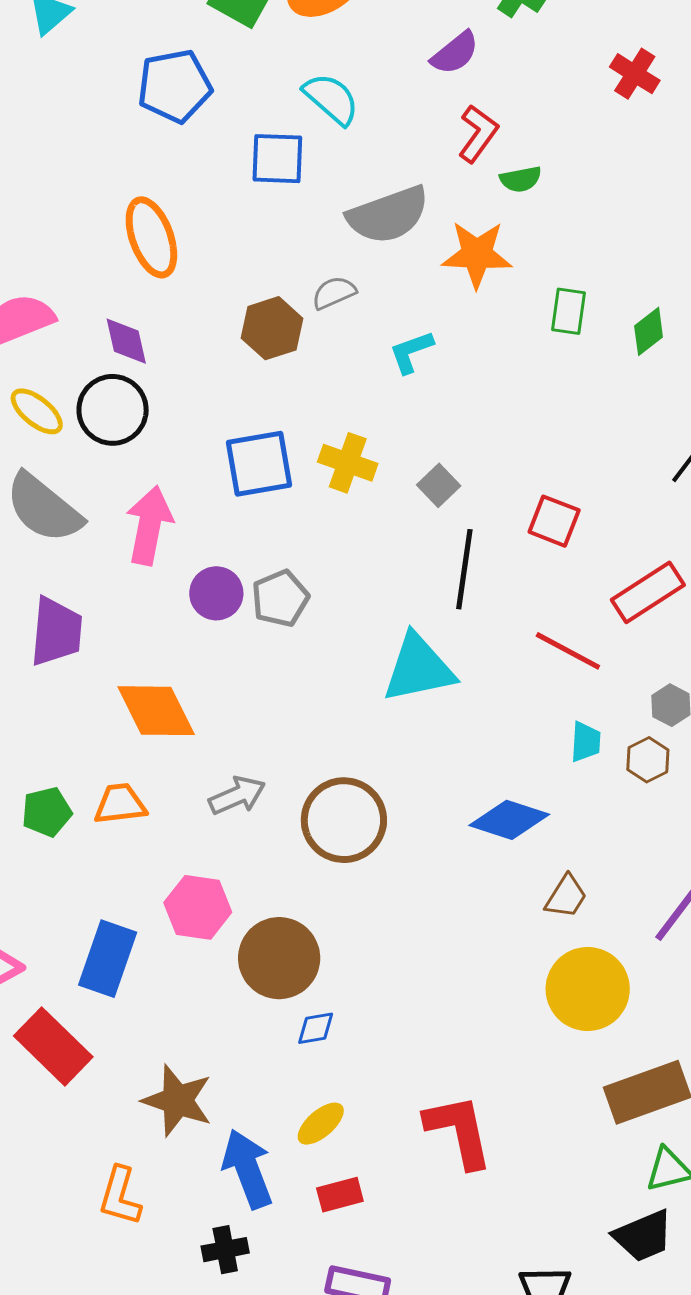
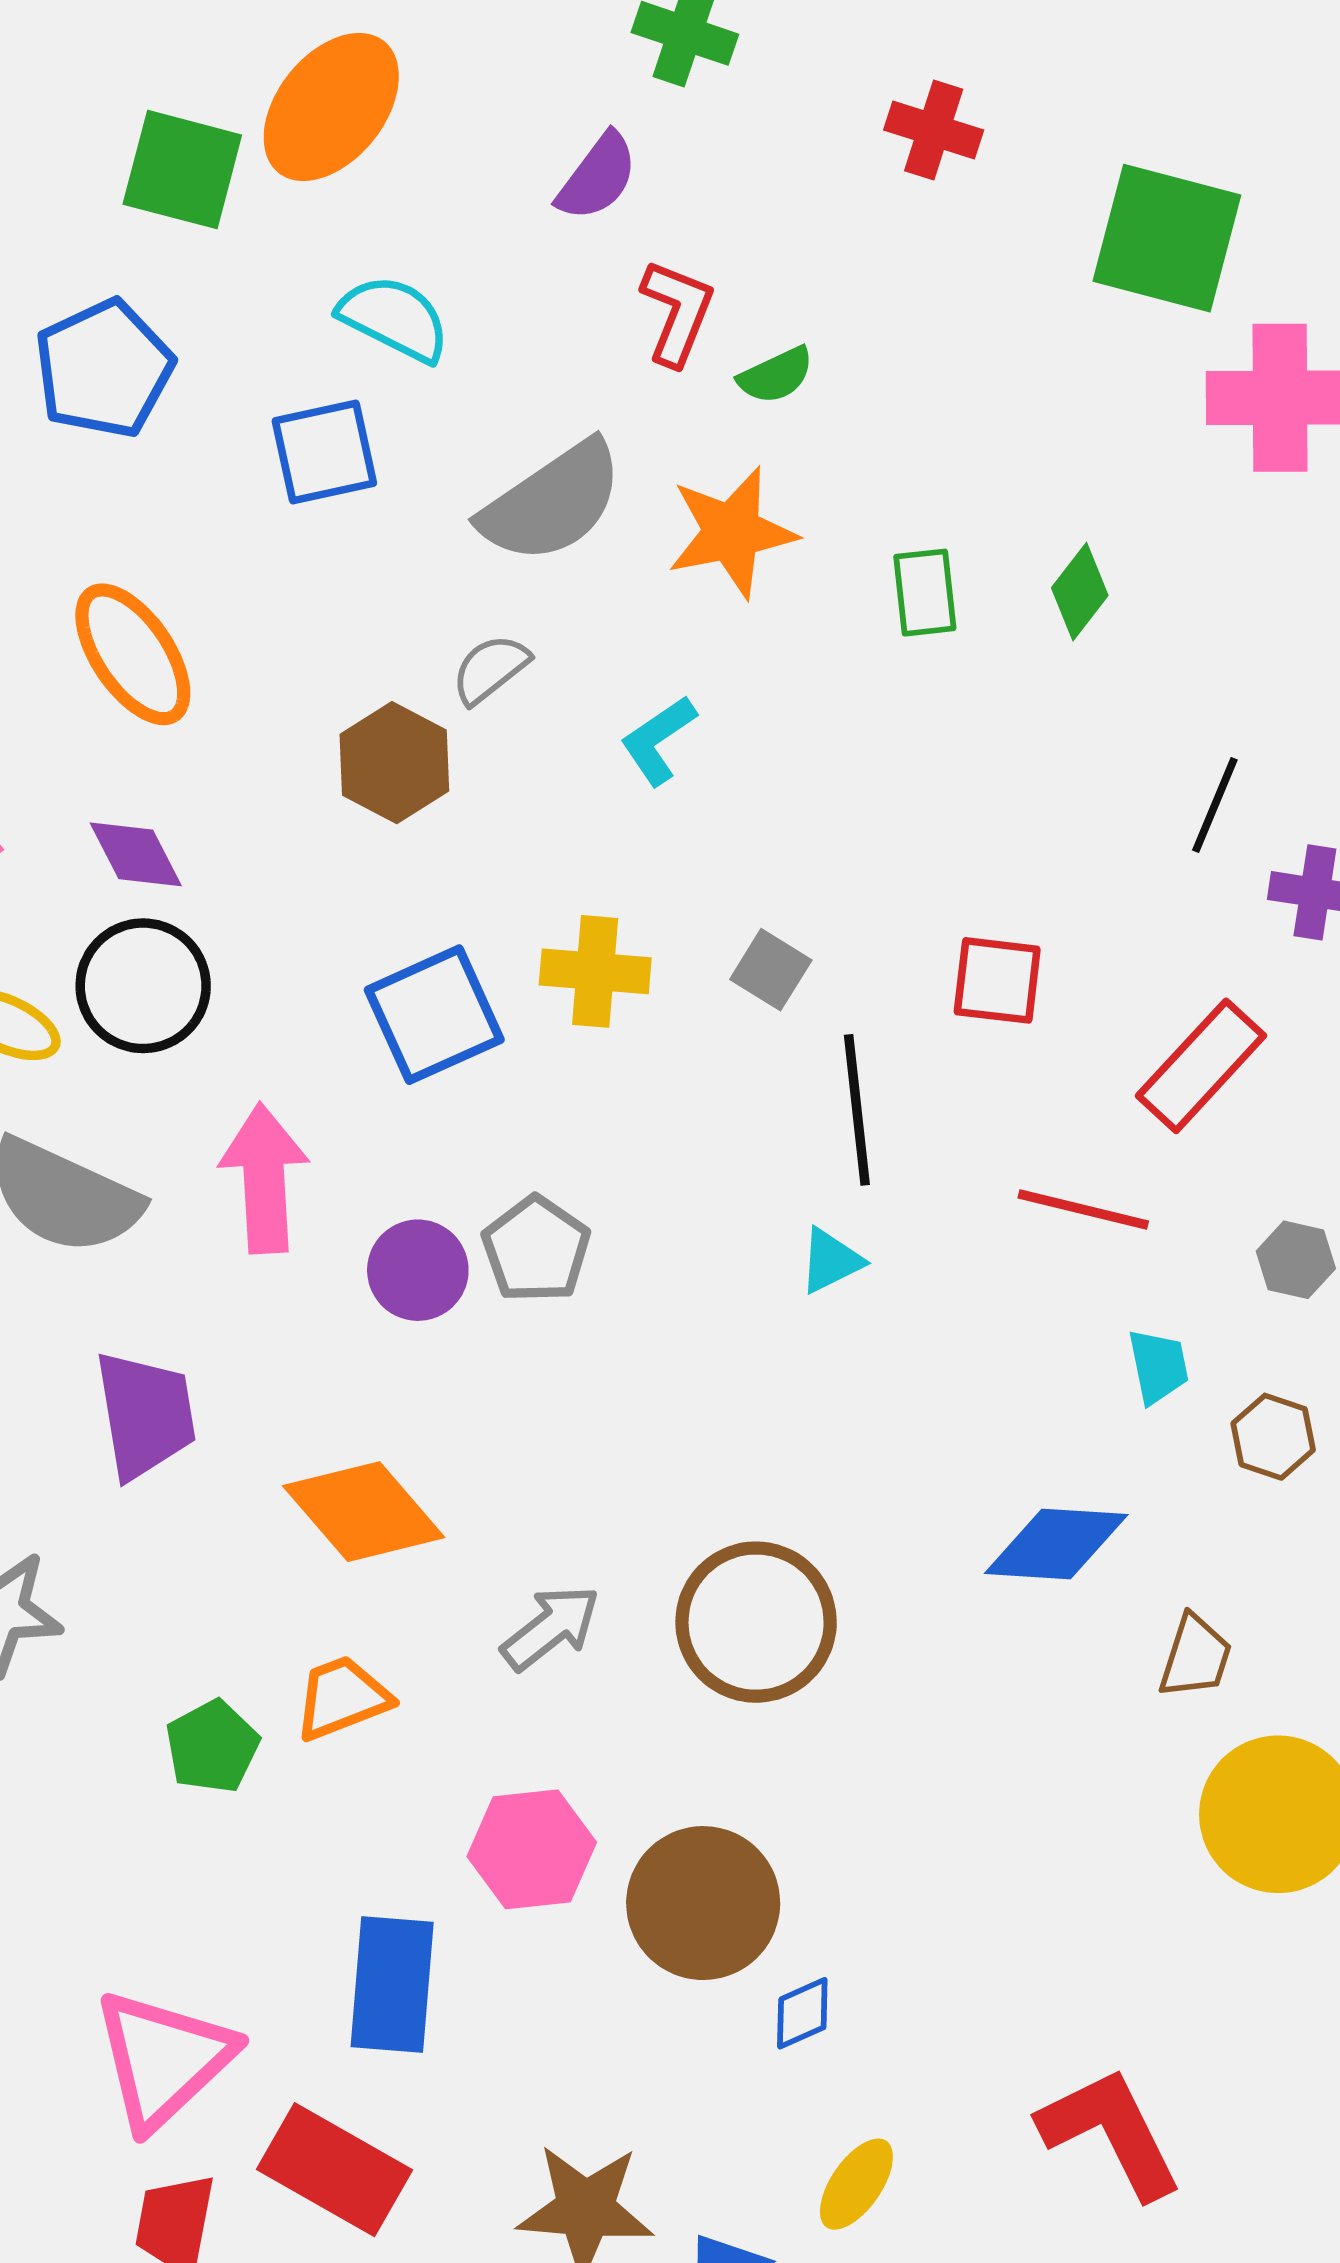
cyan triangle: (419, 668) -> (831, 1261), moved, size x0.5
brown hexagon: (648, 760) -> (1273, 1437), moved

